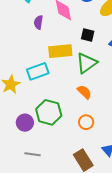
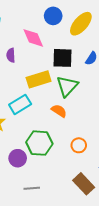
black square: (88, 35) -> (63, 58), size x1.5
orange semicircle: (84, 92) -> (59, 111), moved

